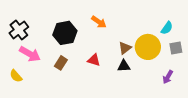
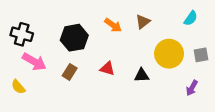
cyan semicircle: (167, 28) -> (191, 18), moved
black cross: (19, 30) -> (22, 34), turned -36
brown triangle: (125, 48) -> (143, 22), moved

